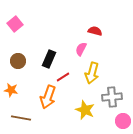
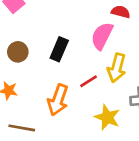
pink semicircle: (81, 49) -> (102, 36), size x1.5
red line: (63, 77) -> (89, 81), moved

